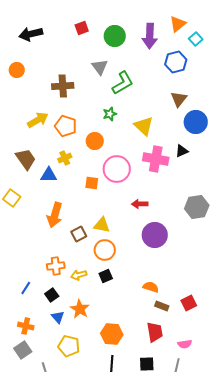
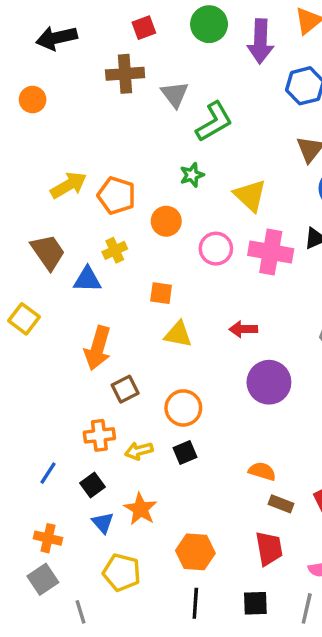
green circle: (115, 36) -> (209, 24), moved
brown cross: (63, 86) -> (125, 74), moved
pink circle: (117, 169) -> (216, 249), moved, size x0.7
yellow triangle: (102, 225) -> (178, 334), moved
brown square: (79, 234) -> (125, 389), moved

